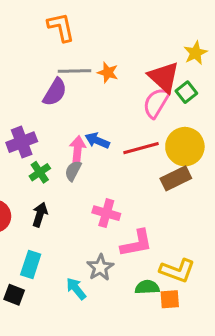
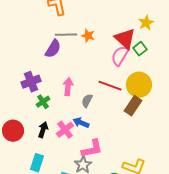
blue arrow: (97, 141) -> (81, 123), moved
red line: (141, 148) -> (110, 86), turned 35
gray semicircle: (73, 171) -> (87, 101), moved
brown rectangle: (176, 178) -> (133, 106), turned -30
pink cross: (106, 213) -> (65, 130), moved, turned 36
pink L-shape: (137, 243) -> (92, 149), moved

